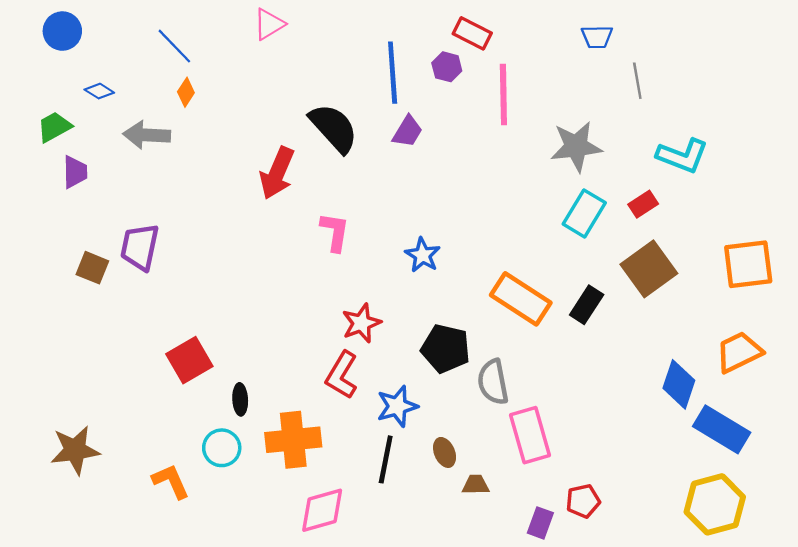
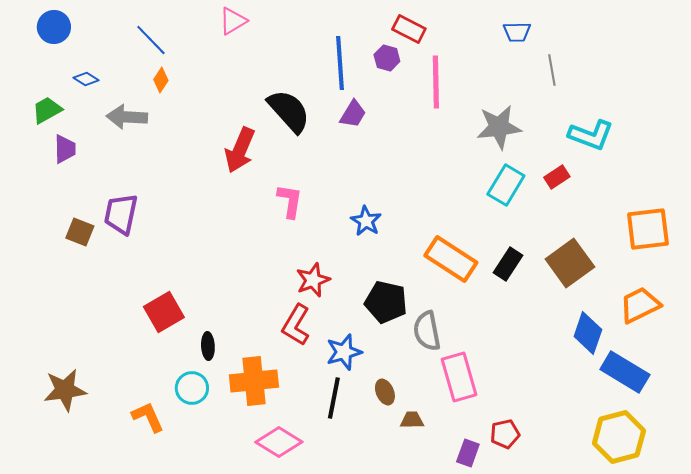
brown square: (649, 269) -> (570, 263), moved
pink diamond: (322, 510) -> (279, 442), turned 48

